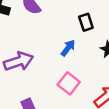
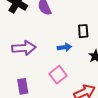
blue arrow: (68, 48) -> (64, 47), turned 32

